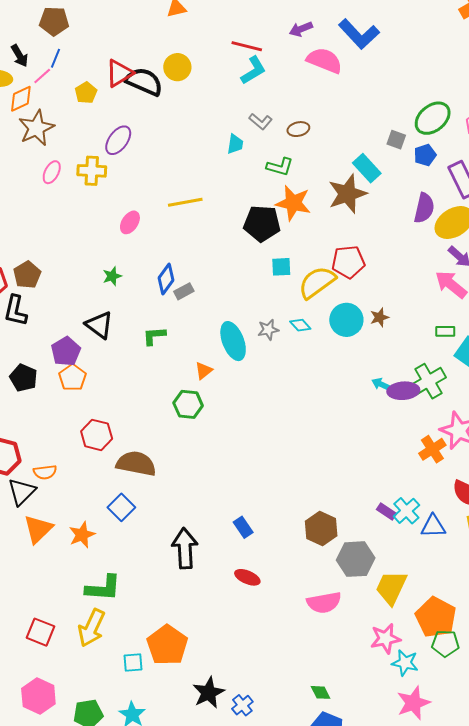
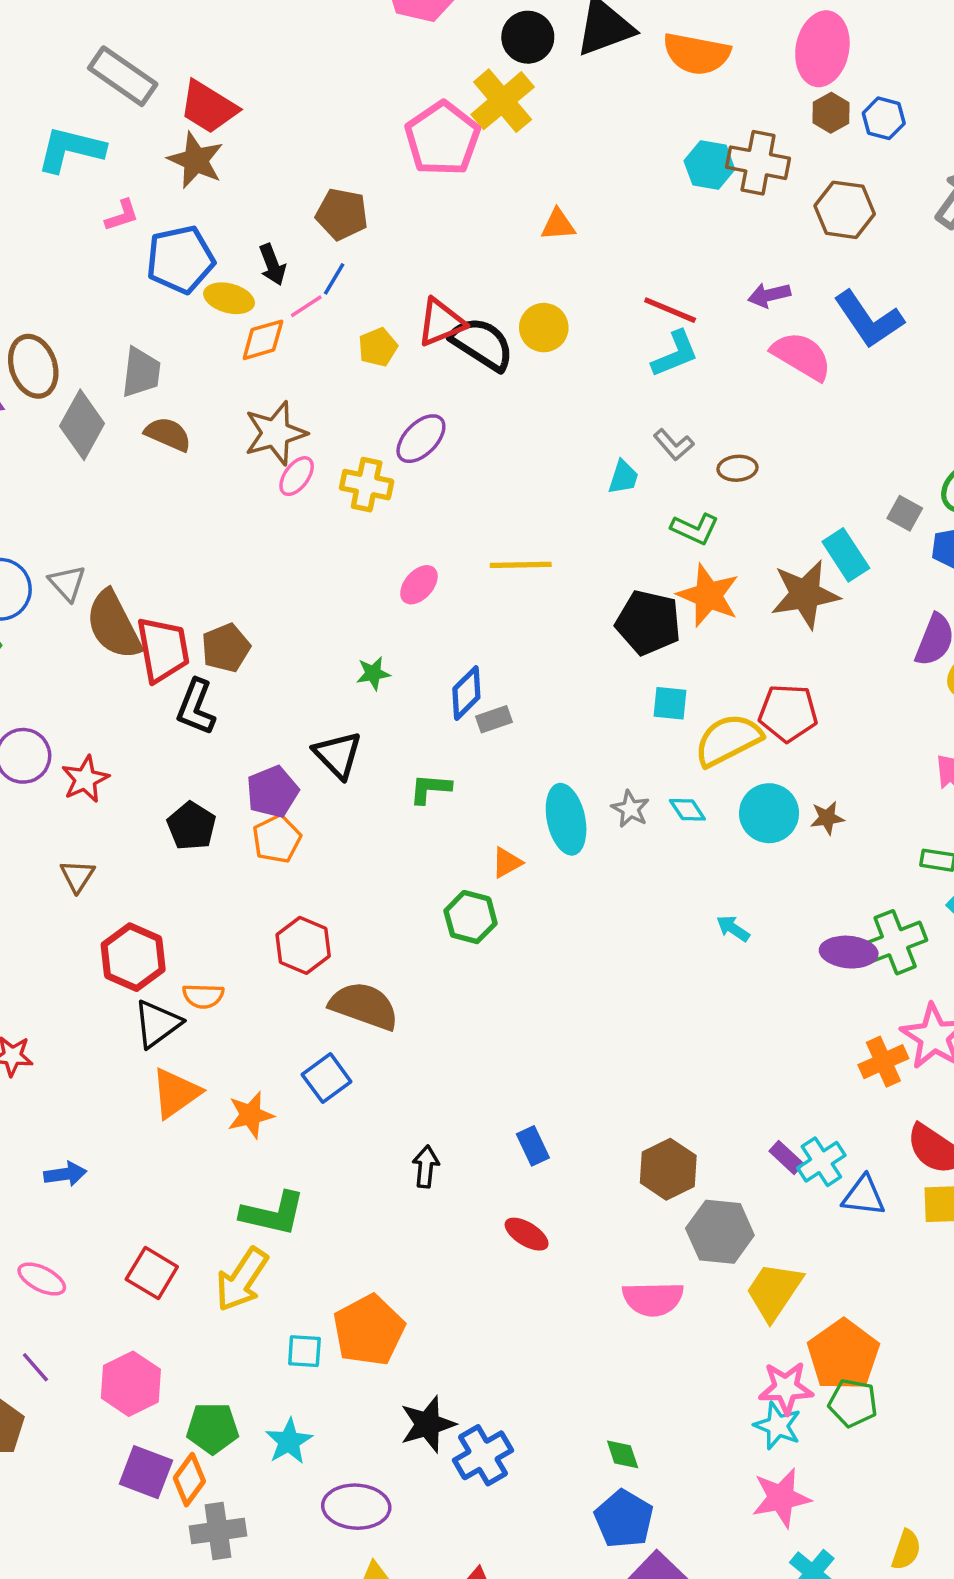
brown star: (36, 128) -> (275, 433), moved
gray star: (268, 330) -> (630, 809), turned 30
cyan arrow: (381, 384) -> (733, 928), moved
black arrow: (185, 548) -> (426, 1167), size x0.6
pink star: (385, 638) -> (786, 1388), moved
blue cross: (242, 705) -> (483, 1455), size x1.5

